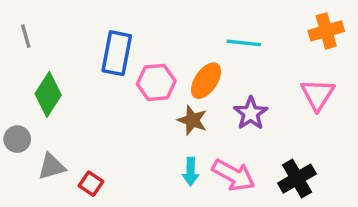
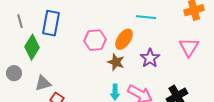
gray line: (26, 36) -> (20, 21), moved
blue rectangle: (117, 53) -> (51, 23), moved
gray triangle: (52, 167) -> (43, 83), moved

